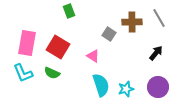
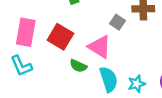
pink triangle: (93, 56) -> (100, 47), size x1.6
green semicircle: (52, 73) -> (78, 66), moved

